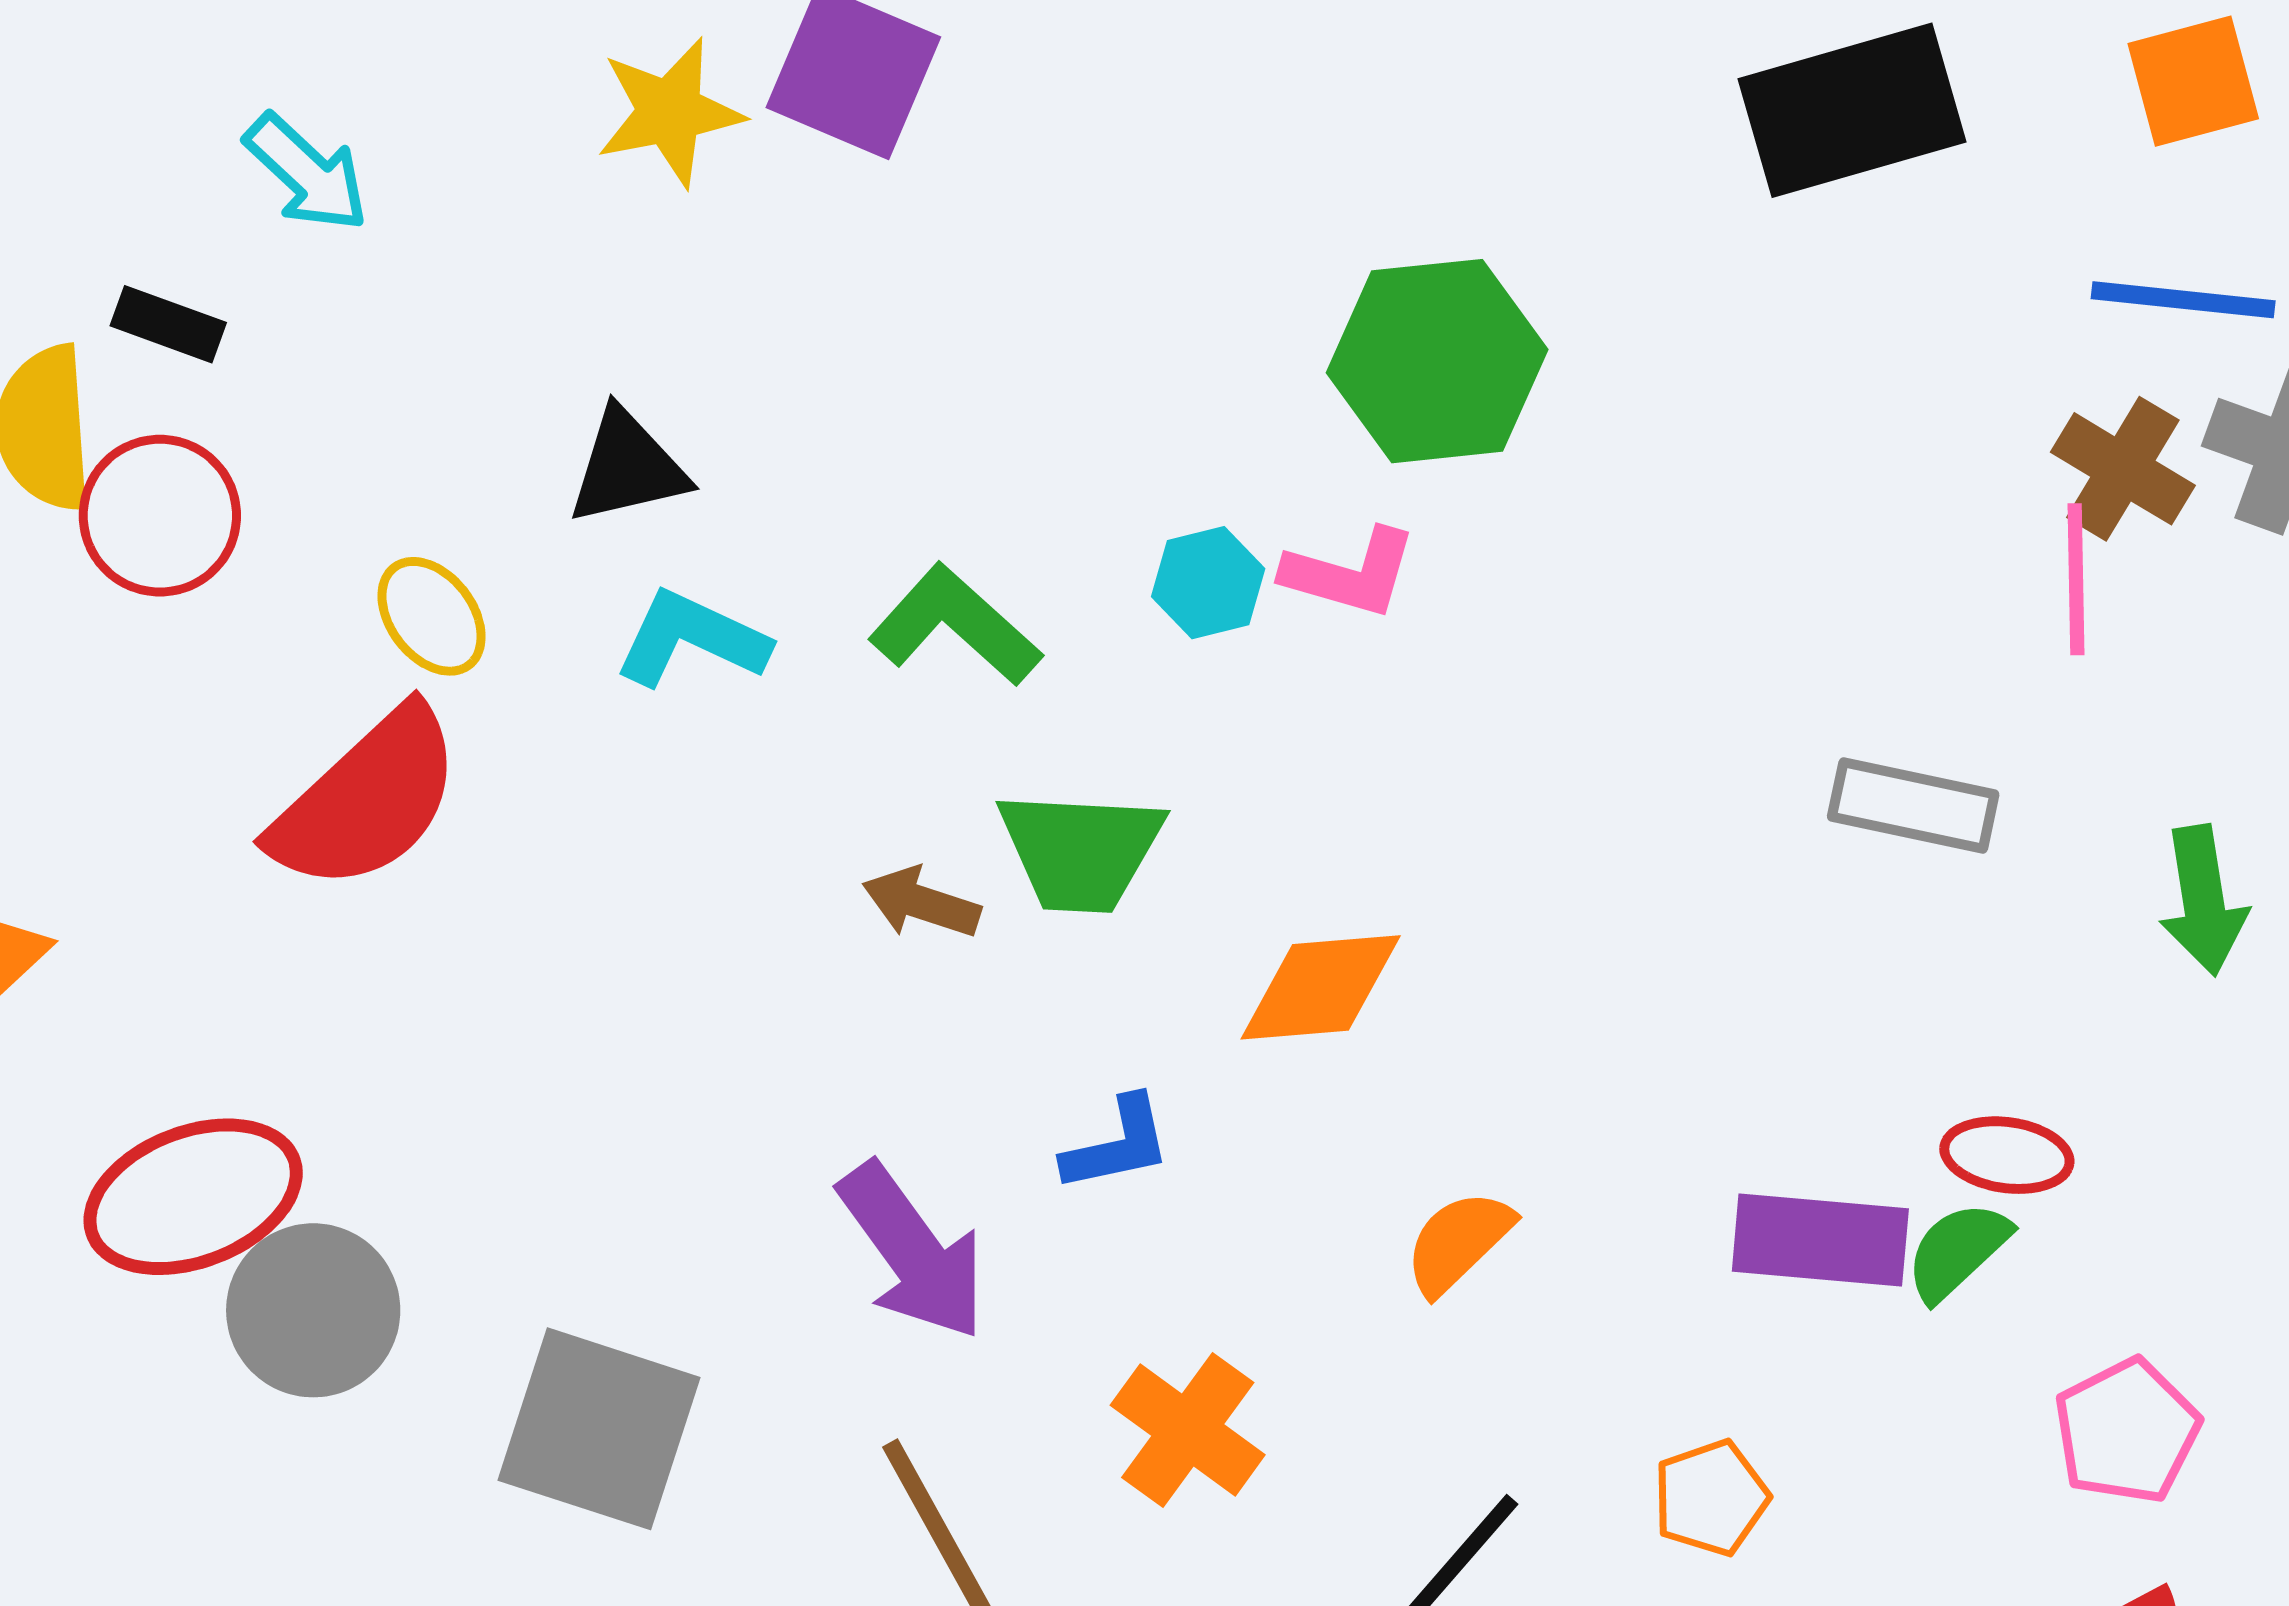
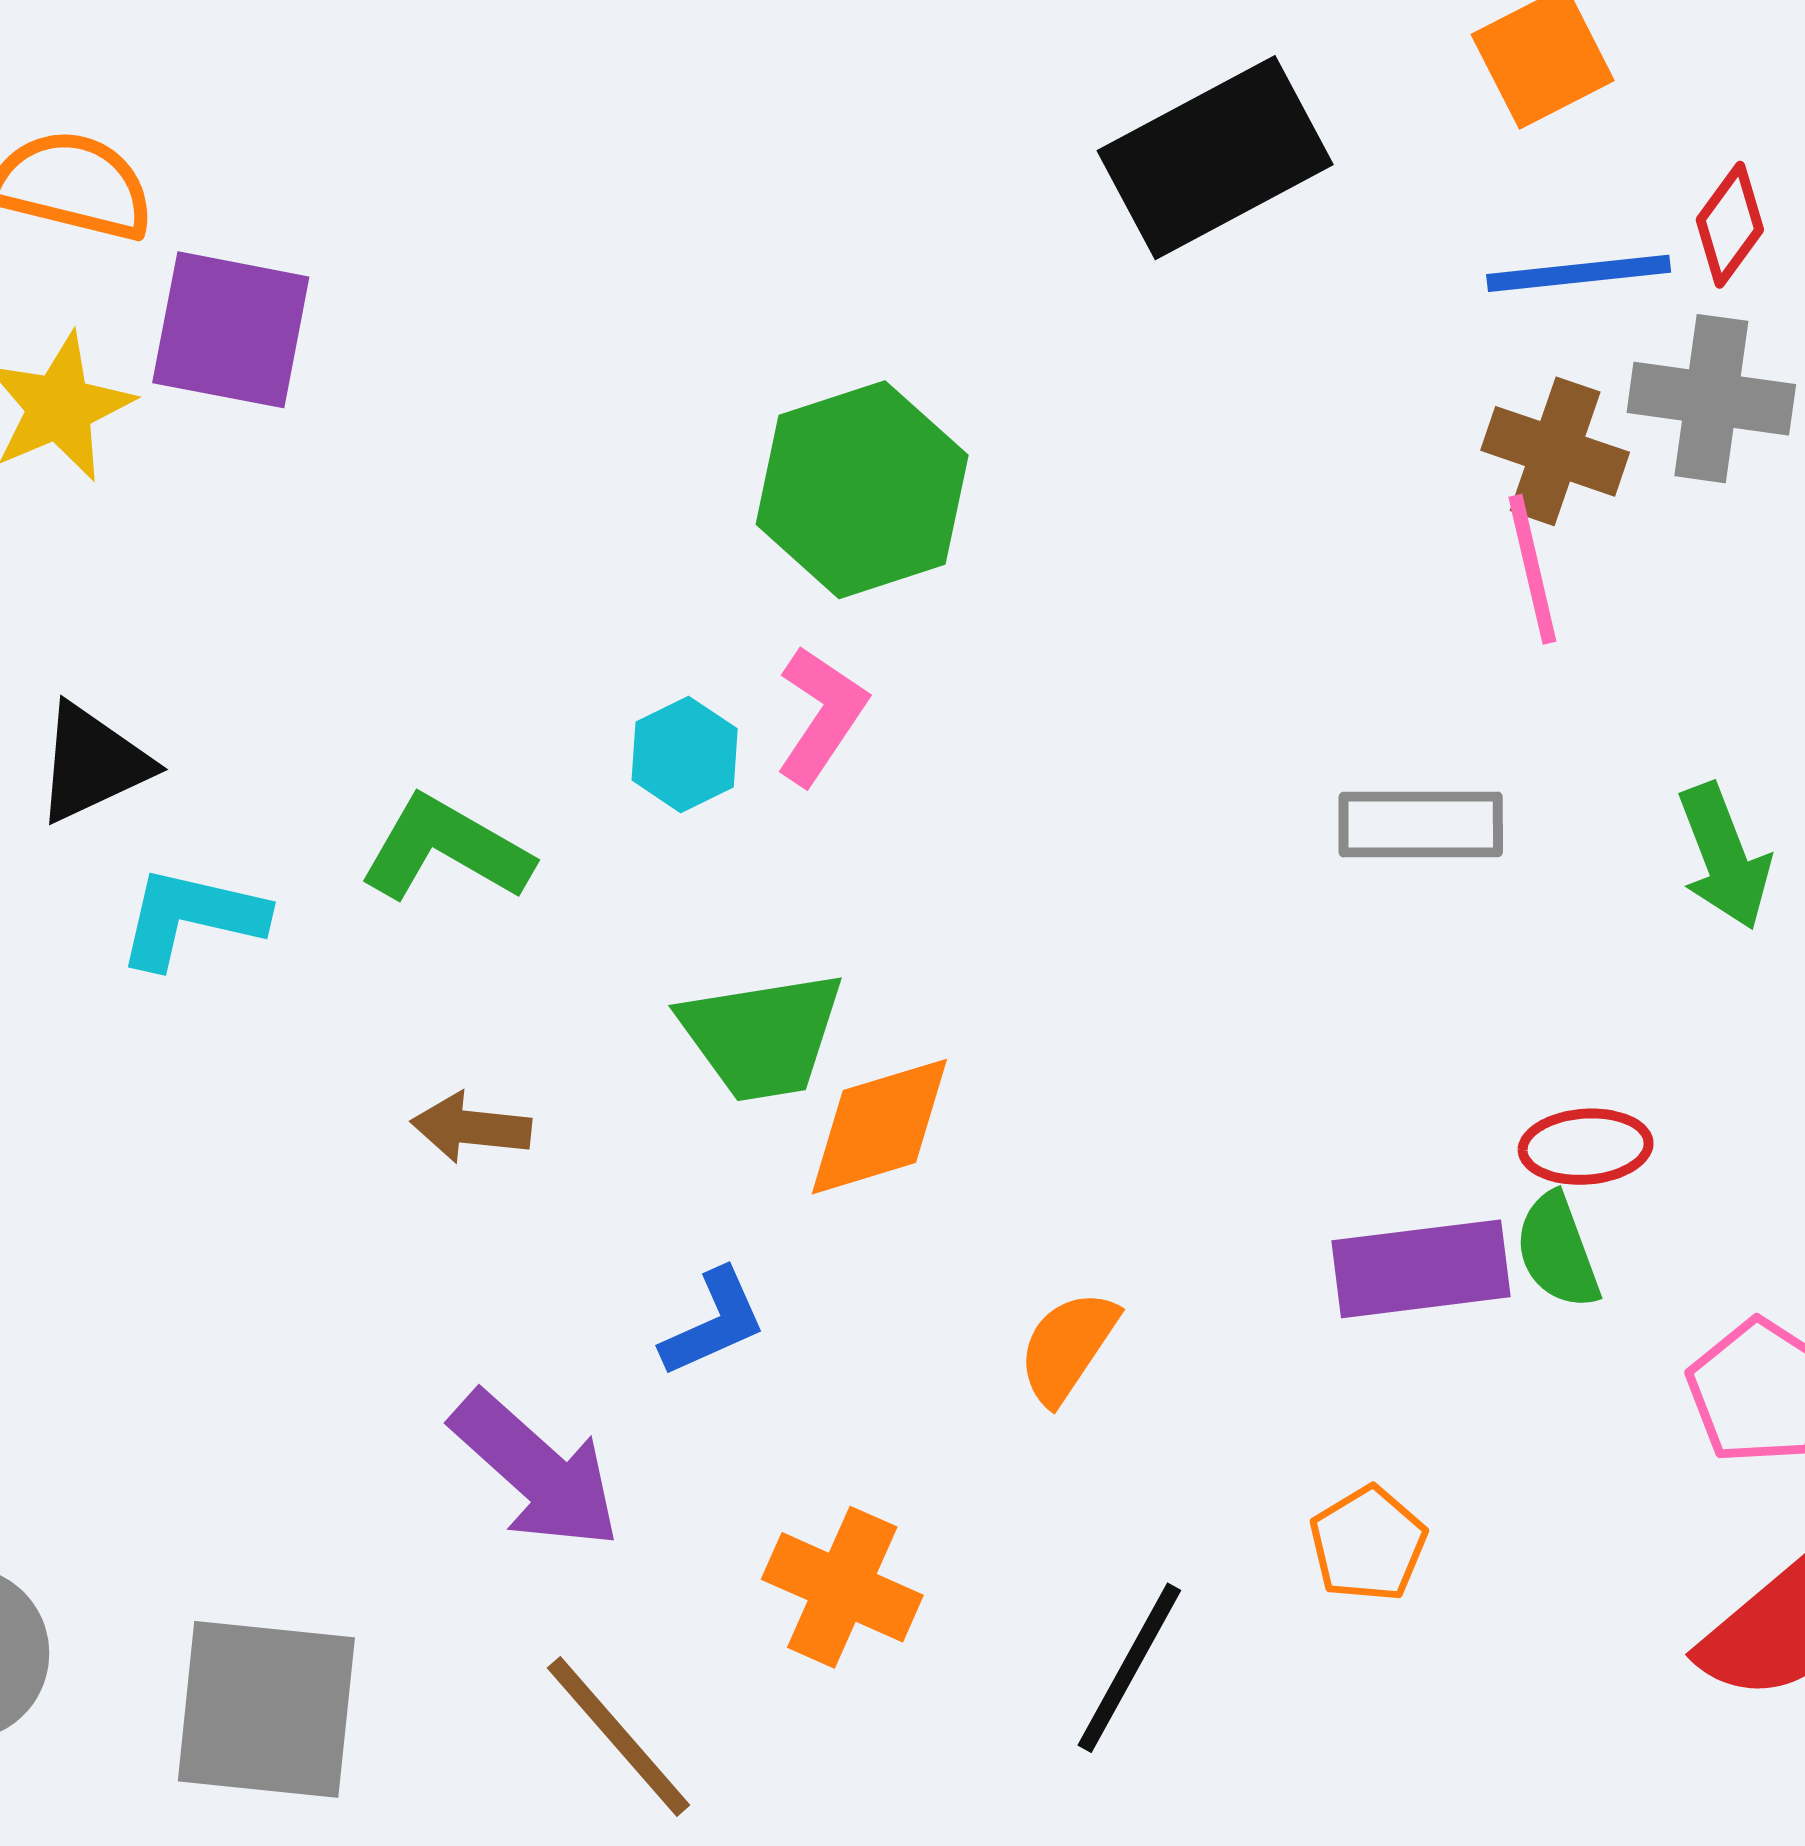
pink L-shape: (1350, 573) -> (821, 715), turned -60
green trapezoid: (1081, 851) -> (762, 1036), moved
green semicircle: (1958, 1251) -> (1557, 1251), turned -55

